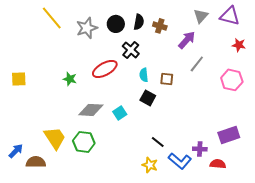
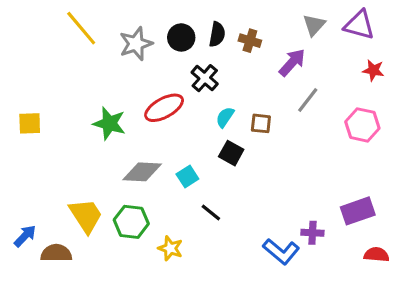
cyan semicircle: (144, 75) -> (225, 117), turned 40
green star: (70, 79) -> (109, 123), size x1.5
black line: (158, 142) -> (211, 212), moved
red semicircle: (218, 164) -> (376, 255), moved
yellow star: (150, 165) -> (170, 248), moved

